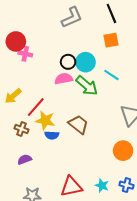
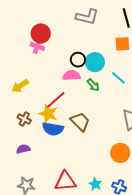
gray L-shape: (72, 17) -> (87, 17), turned 30
red circle: (16, 41) -> (41, 33), moved
green arrow: (87, 86) -> (93, 85), size x0.6
red line: (36, 107) -> (56, 100), moved
blue semicircle: (52, 135) -> (53, 129), size x1.5

